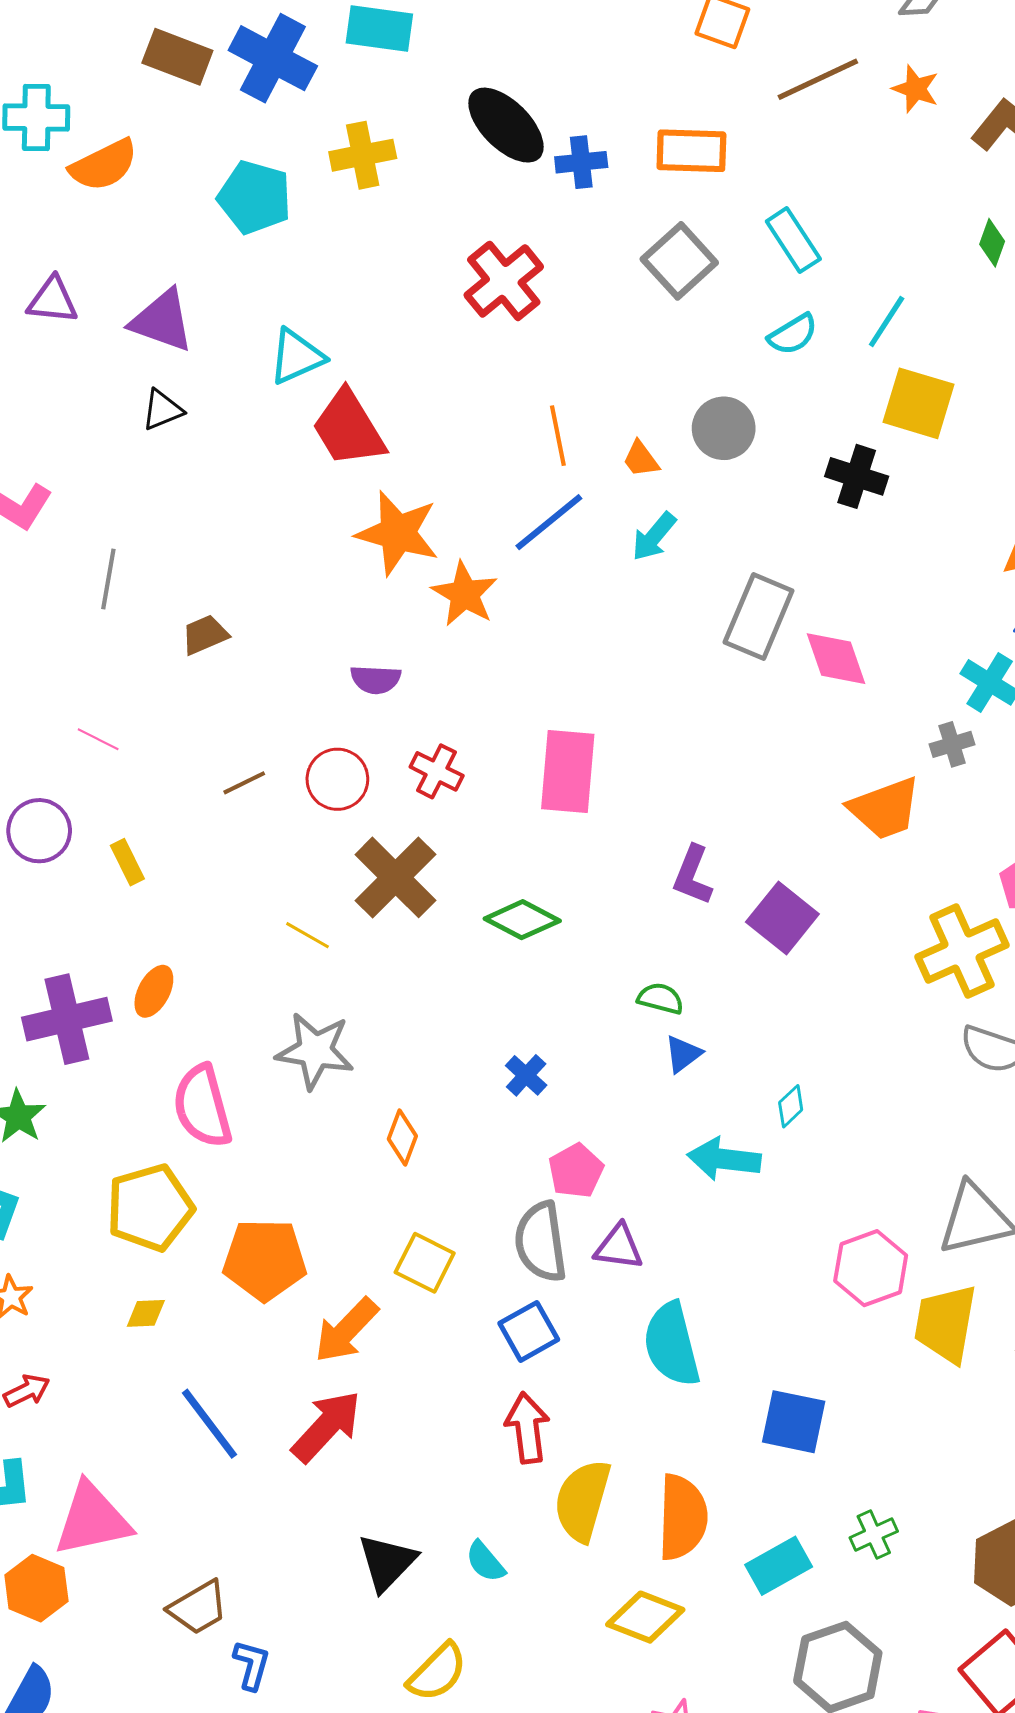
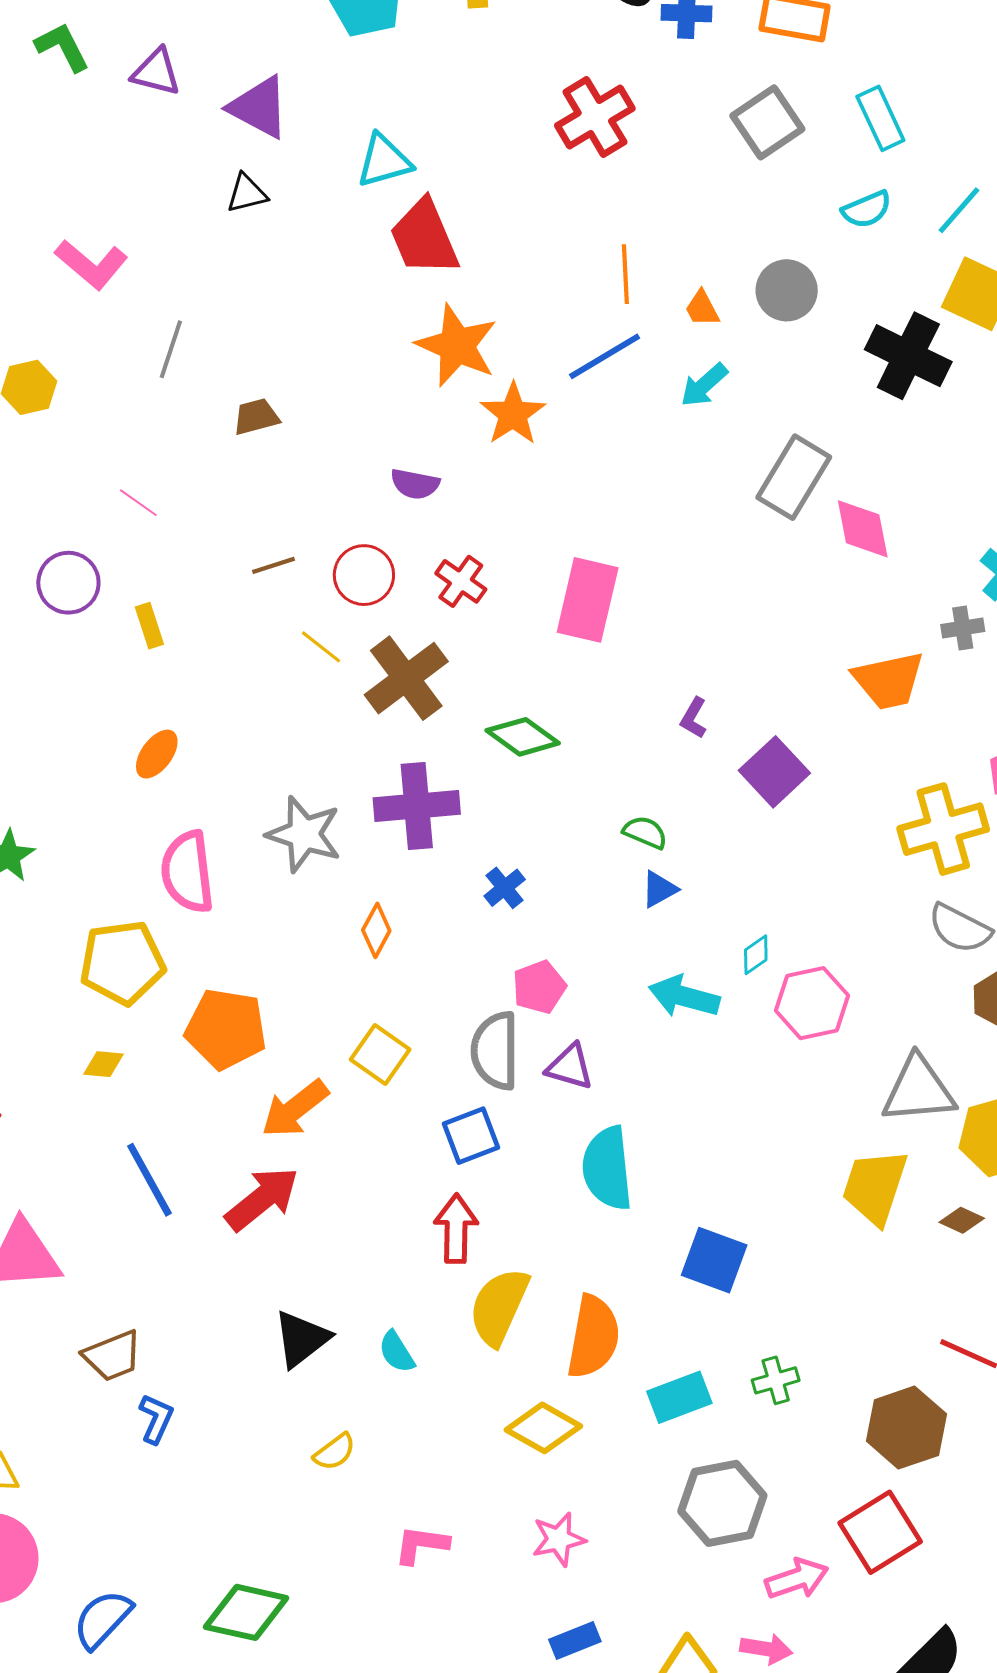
black cross: (857, 476) -> (908, 356), size x1.4
purple L-shape: (693, 875) -> (694, 718), size x0.7
yellow line: (308, 935) -> (321, 647), moved
purple cross: (67, 1019) -> (417, 806), moved
pink hexagon: (871, 1268) -> (812, 1003), moved
yellow semicircle: (437, 1672) -> (335, 1452), size x0.7

